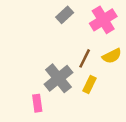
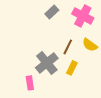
pink cross: (103, 20) -> (83, 16), turned -30
yellow semicircle: (112, 56) -> (90, 45), turned 63

